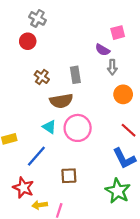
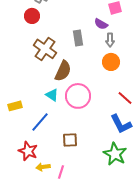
gray rectangle: (75, 75) -> (78, 38), moved
brown cross: (42, 77) -> (45, 49), size x1.6
orange circle: (123, 94) -> (111, 62), moved
brown semicircle: (61, 101) -> (63, 71), turned -55

